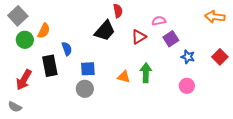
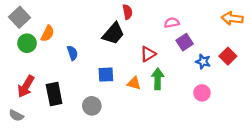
red triangle: (139, 37) -> (148, 54), moved
red square: (220, 57) -> (228, 56), moved
black rectangle: (50, 66) -> (54, 94), moved
blue square: (88, 69) -> (106, 75), moved
gray circle: (85, 89) -> (92, 106), moved

